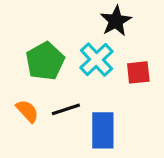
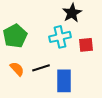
cyan cross: (96, 60) -> (60, 37), turned 30
green pentagon: (45, 61) -> (15, 36), moved

